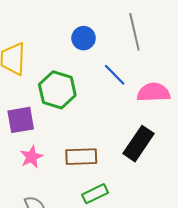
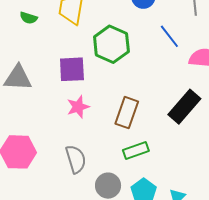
brown rectangle: (81, 157) -> (127, 113), turned -76

